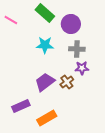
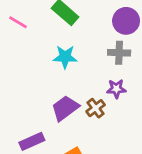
purple circle: (71, 24) -> (126, 21), moved
gray cross: (77, 49) -> (119, 53), moved

